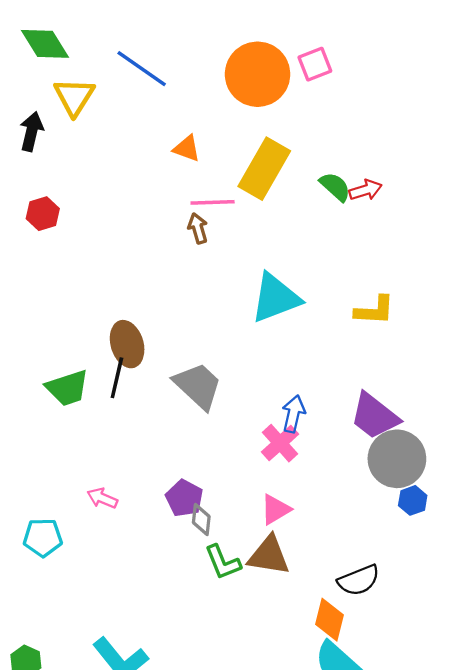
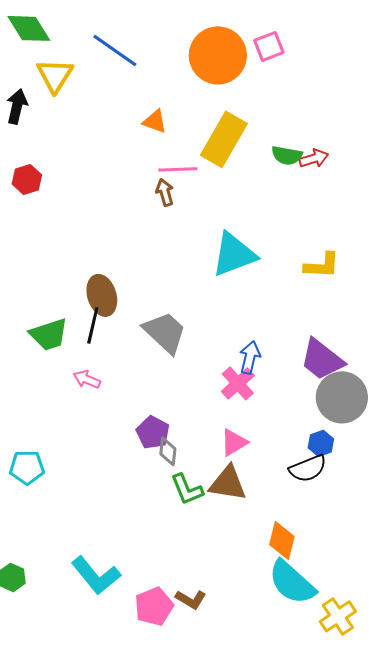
green semicircle: (335, 187) -> (287, 155), turned 148
pink arrow: (102, 498) -> (87, 379), moved
blue hexagon: (413, 500) -> (321, 443), moved
black semicircle: (359, 580) -> (308, 468), moved

